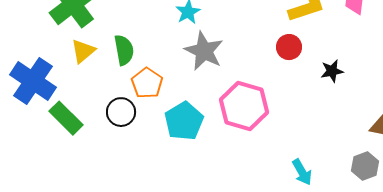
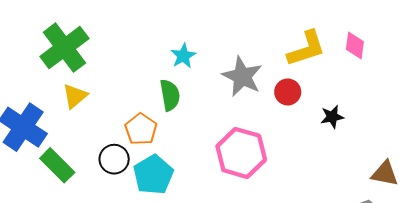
green semicircle: (124, 50) -> (170, 95), moved
gray star: (204, 51) -> (242, 76), moved
cyan pentagon: (184, 121) -> (153, 175), moved

